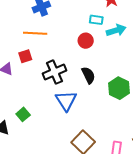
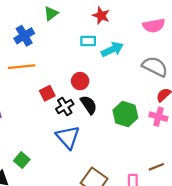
red circle: (86, 41) -> (80, 81), moved
red square: (25, 56) -> (47, 93), moved
black cross: (55, 72) -> (65, 107), moved, size x0.7

